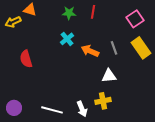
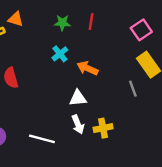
gray line: (114, 48) -> (133, 89), moved
white triangle: (109, 76) -> (78, 98), moved
white arrow: (82, 109) -> (78, 124), moved

